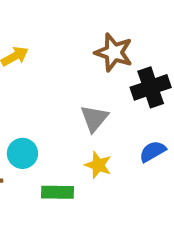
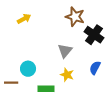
black cross: (151, 87) -> (94, 35), turned -36
blue semicircle: (153, 151) -> (95, 68), turned -32

